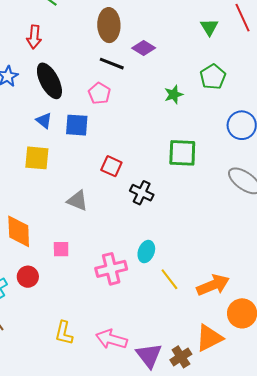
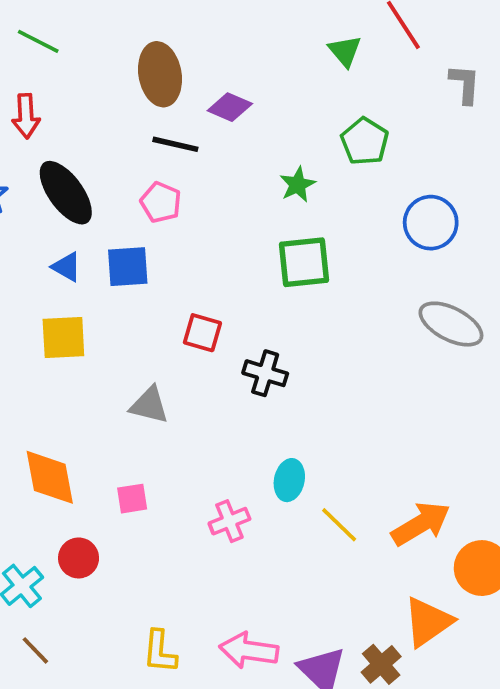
green square: (182, 153) -> (304, 262), moved
pink cross: (111, 269) -> (229, 521), size x0.7

